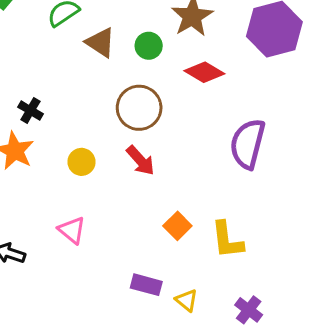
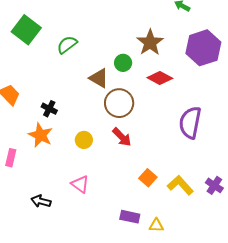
brown triangle: (101, 42) -> (99, 78), moved
yellow L-shape: (227, 240) -> (180, 185), turned 148
yellow triangle: (187, 300) -> (156, 225), turned -35
purple cross: (249, 310) -> (214, 185), moved

